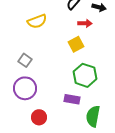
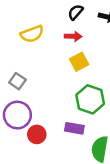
red arrow: (85, 23) -> (73, 36), moved
red circle: (39, 117) -> (37, 134), moved

